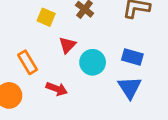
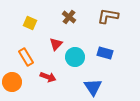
yellow square: (46, 17) -> (30, 23), moved
blue triangle: (130, 87) -> (93, 87), moved

